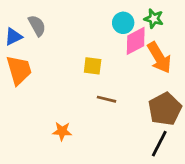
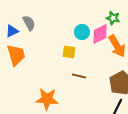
cyan circle: (123, 23) -> (82, 32), moved
orange star: (62, 131) -> (47, 99), size x1.6

